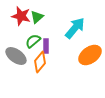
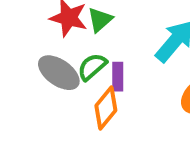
gray ellipse: (16, 56) -> (59, 73), moved

